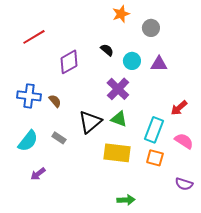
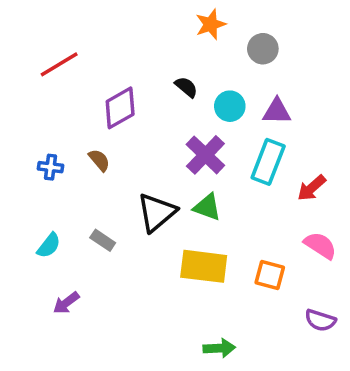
blue cross: (29, 96) -> (50, 167), size x0.6
brown semicircle: (55, 101) -> (99, 160), moved
cyan rectangle: (154, 130) -> (268, 162), moved
cyan semicircle: (28, 141) -> (49, 245), size x0.7

